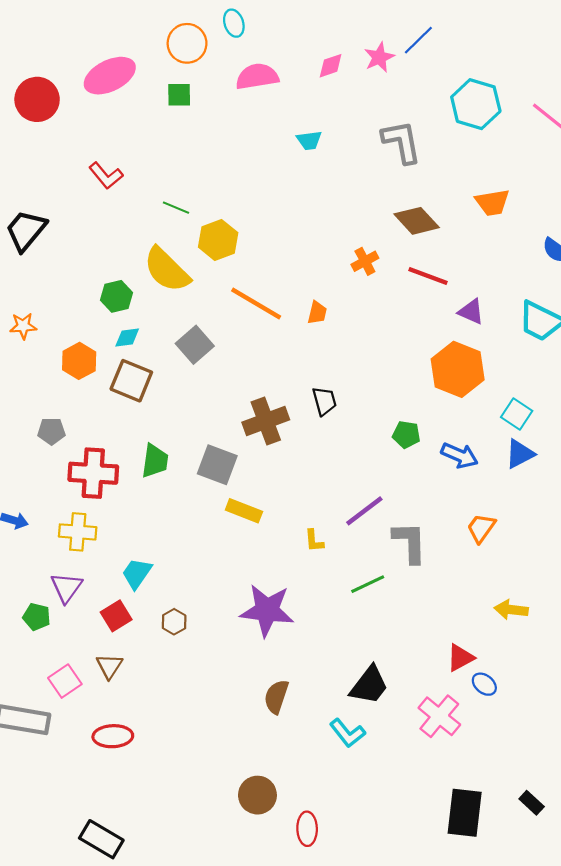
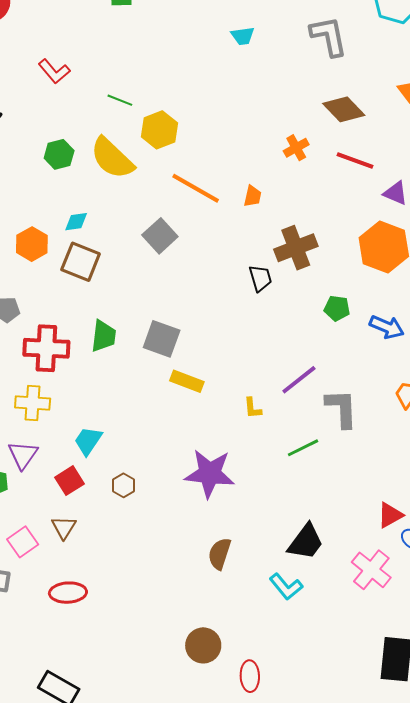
green hexagon: (117, 296) -> (59, 154), moved
gray square: (195, 345) -> (160, 236), moved
brown cross: (266, 421) -> (296, 248), moved

